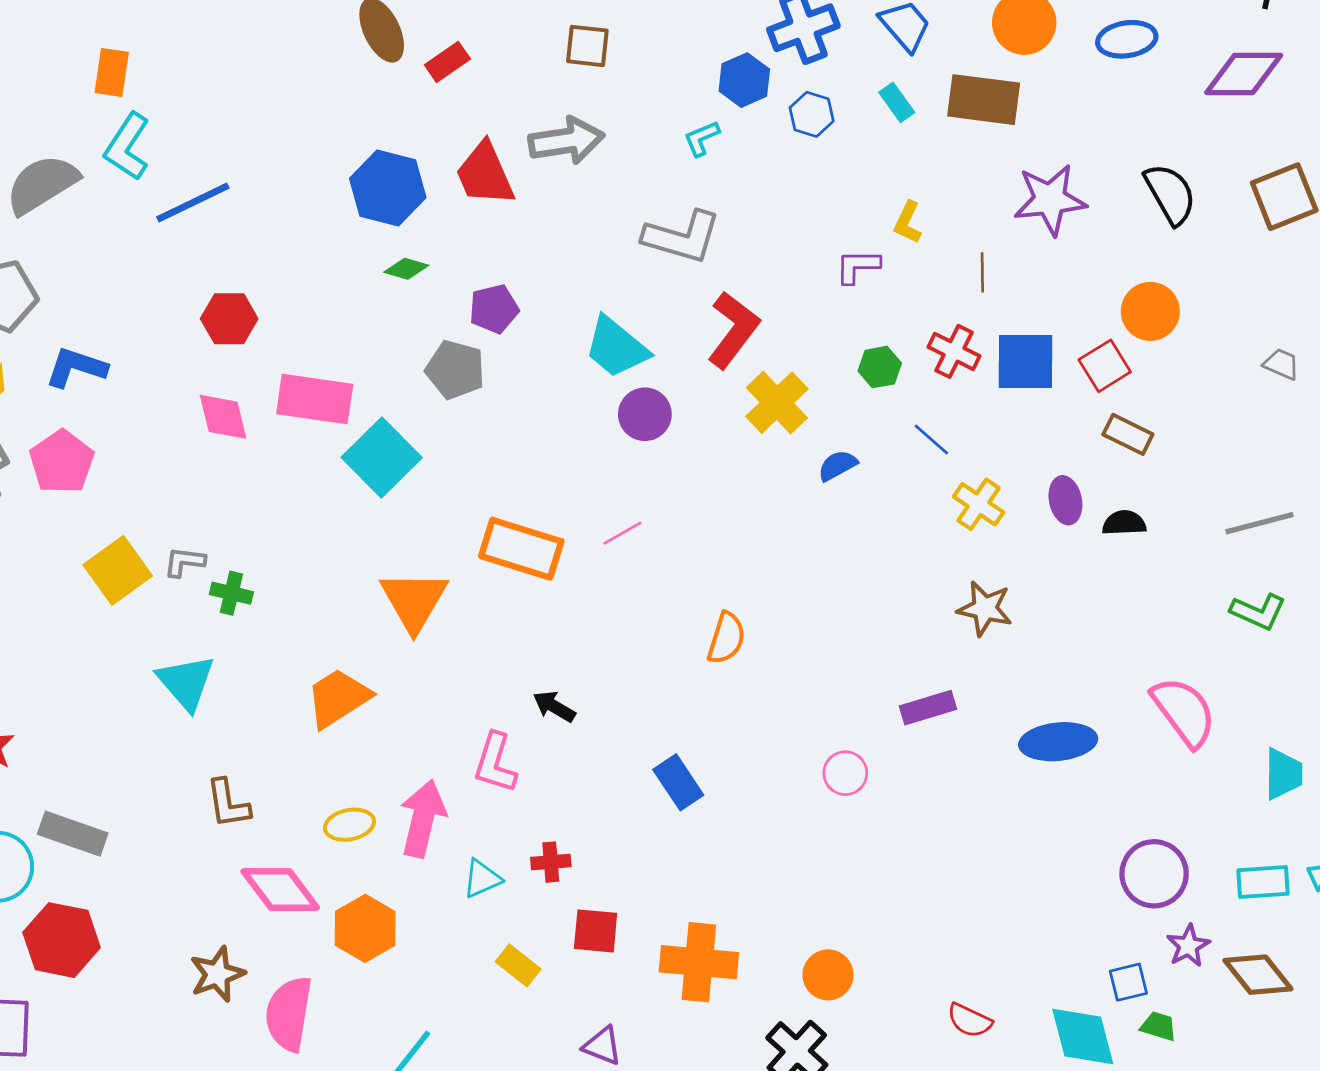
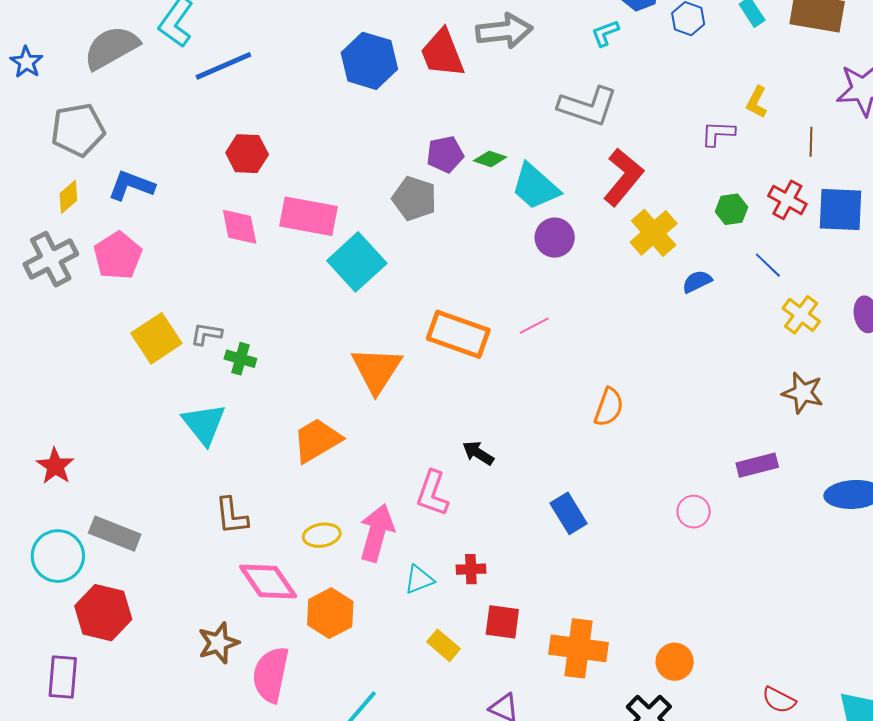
green diamond: (406, 269) -> (490, 159), moved

